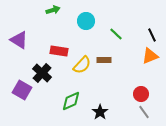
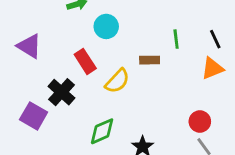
cyan circle: (86, 21) -> (106, 26), moved
green line: (116, 34) -> (176, 39), moved, turned 40
red rectangle: (59, 51) -> (85, 61), turned 48
brown rectangle: (104, 60) -> (150, 60), moved

